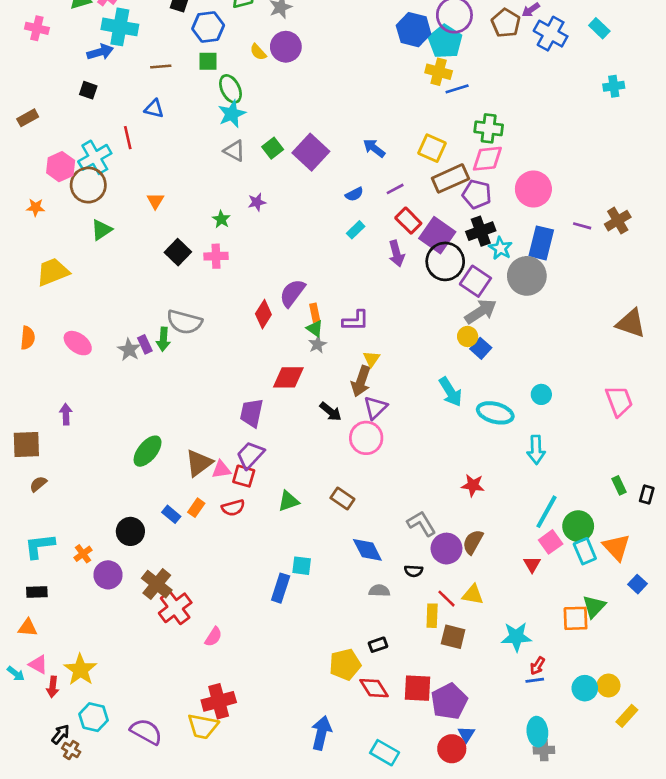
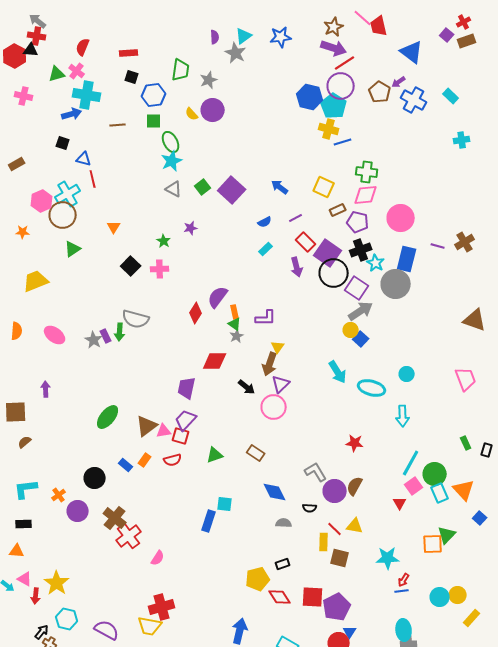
blue triangle: (154, 109) -> (84, 159), moved
brown rectangle: (450, 178) -> (338, 210), size x0.6

